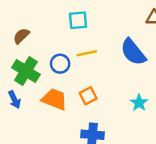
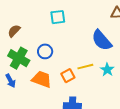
yellow line: (87, 53) -> (85, 67), moved
cyan star: (139, 103) -> (107, 70), moved

